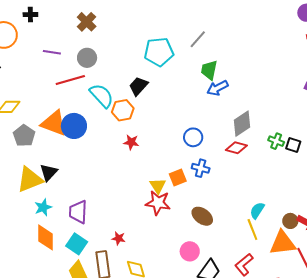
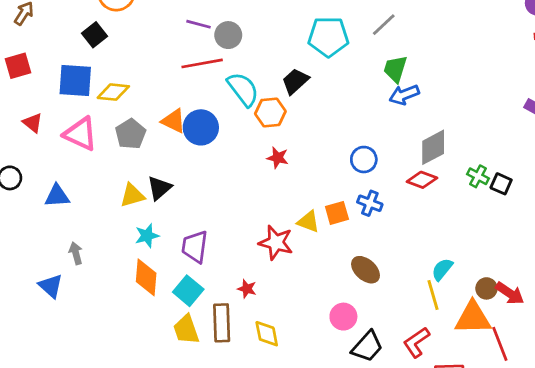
purple line: (52, 52) -> (199, 24), moved
orange triangle: (54, 123) -> (174, 121), size x0.7
yellow triangle: (30, 180) -> (132, 195), size x0.7
yellow triangle: (158, 186) -> (308, 222), turned -42
red star: (158, 203) -> (276, 243), moved

